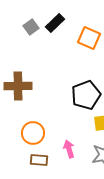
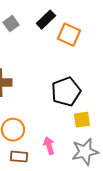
black rectangle: (55, 23) -> (46, 20), moved

